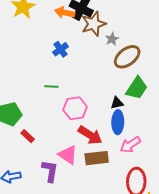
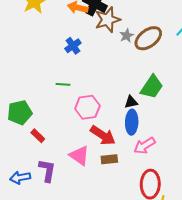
brown ellipse: (127, 57) -> (148, 38), moved
brown rectangle: (97, 158) -> (109, 159), size x0.7
purple L-shape: (50, 171) -> (47, 170), moved

